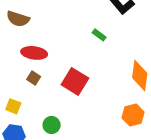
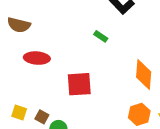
brown square: (34, 78) -> (42, 117), moved
red square: (75, 81) -> (79, 84), turned -32

